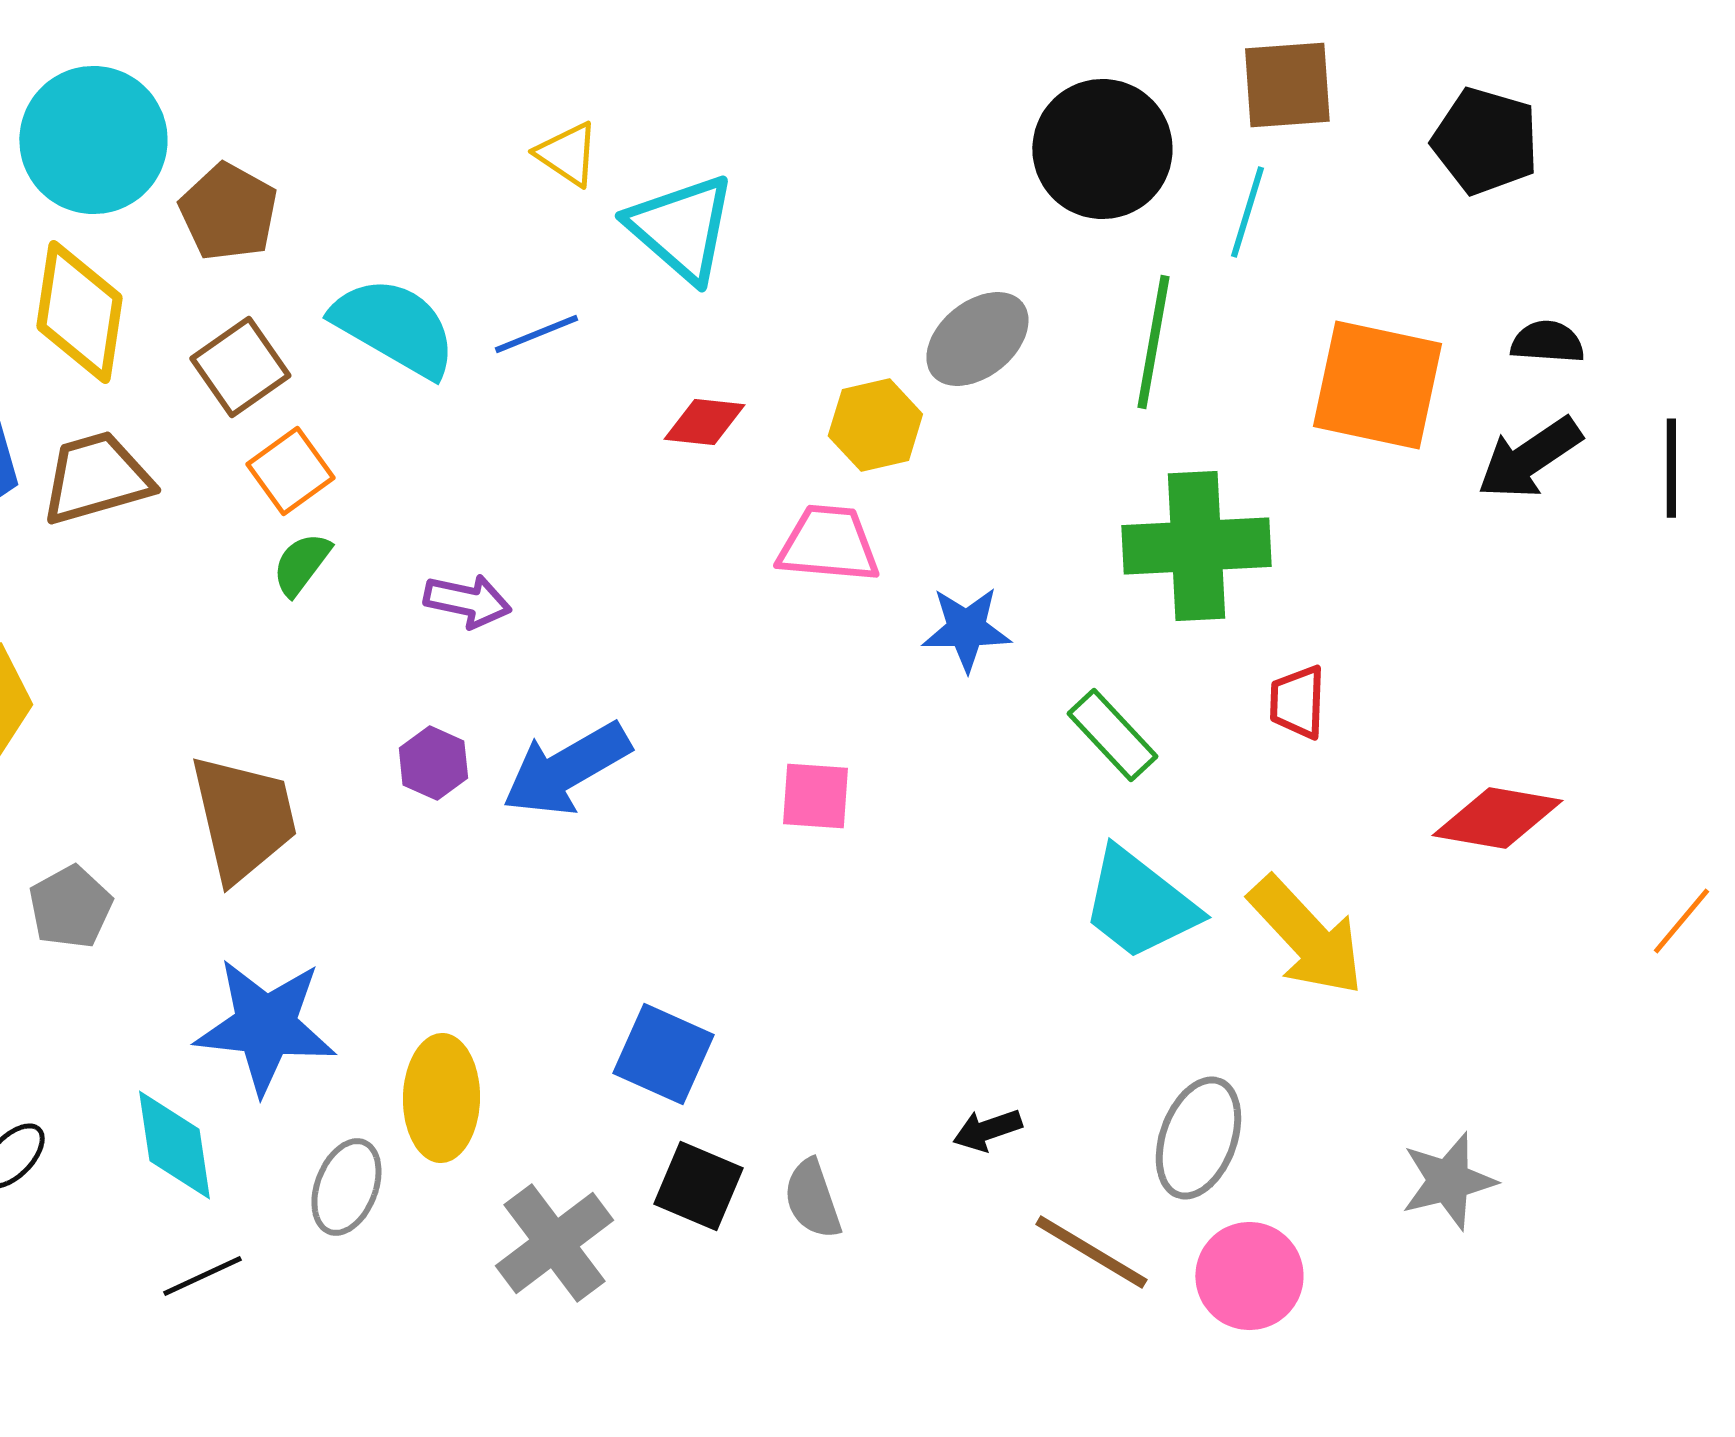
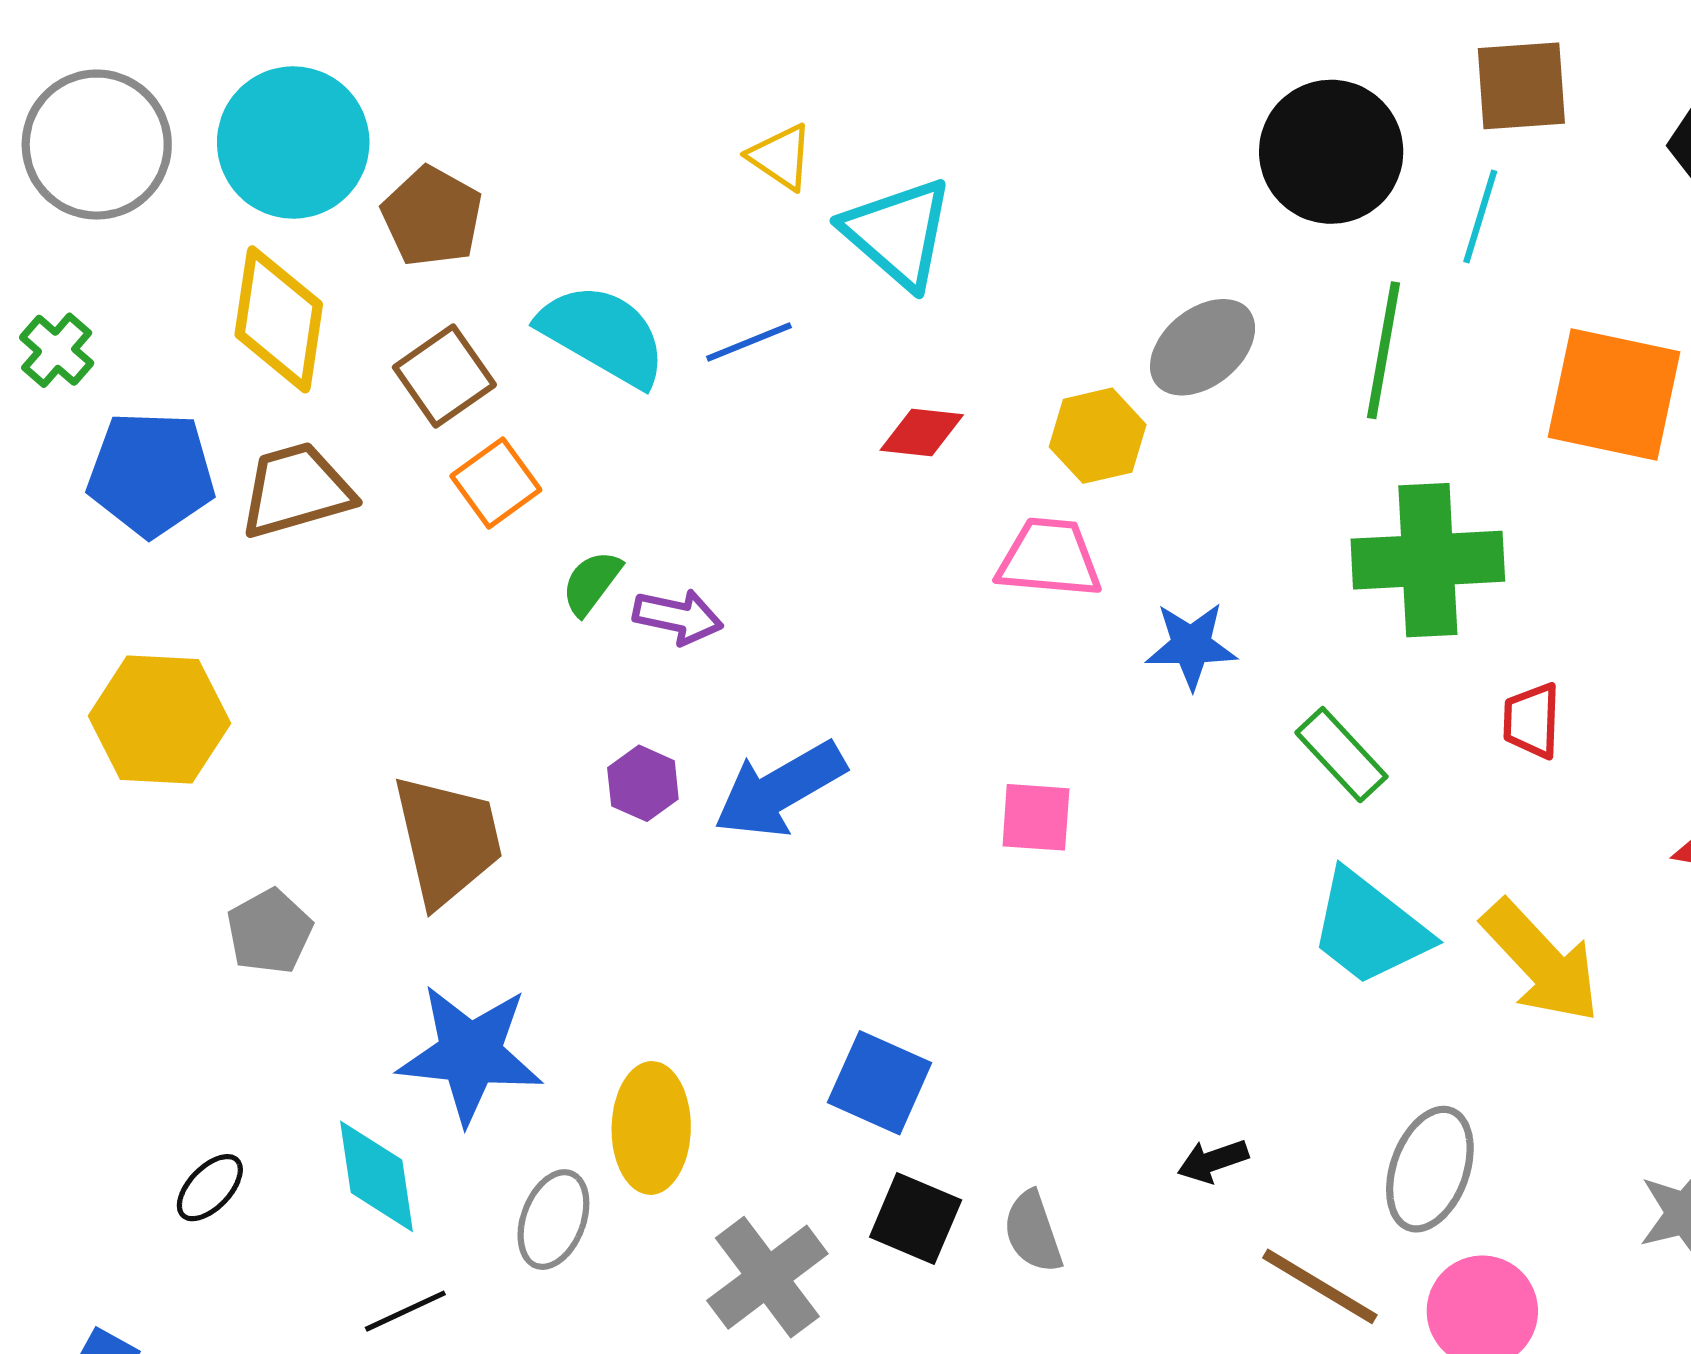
green semicircle: (301, 564) -> (592, 583), moved

